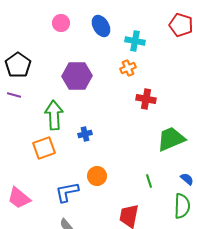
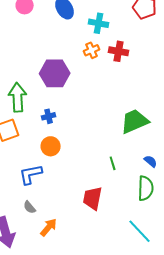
purple hexagon: (77, 76) -> (55, 73), moved
red cross: (146, 99) -> (119, 51), moved
orange circle: (97, 176) -> (51, 146), moved

